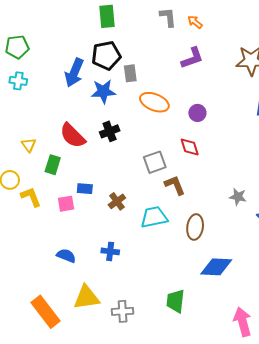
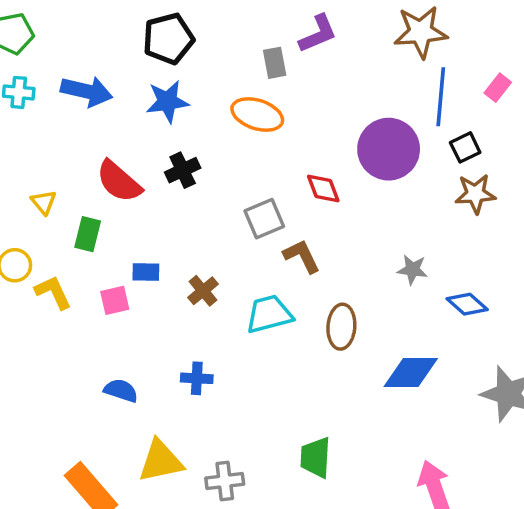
blue arrow: (74, 73) -> (87, 91), moved, turned -96
gray rectangle: (130, 73) -> (275, 63), moved
purple circle: (197, 113) -> (389, 149), moved, size x2.0
blue diamond: (216, 267) -> (411, 372), moved

